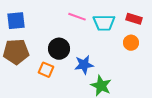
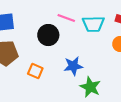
black circle: (59, 49) -> (48, 35), moved

